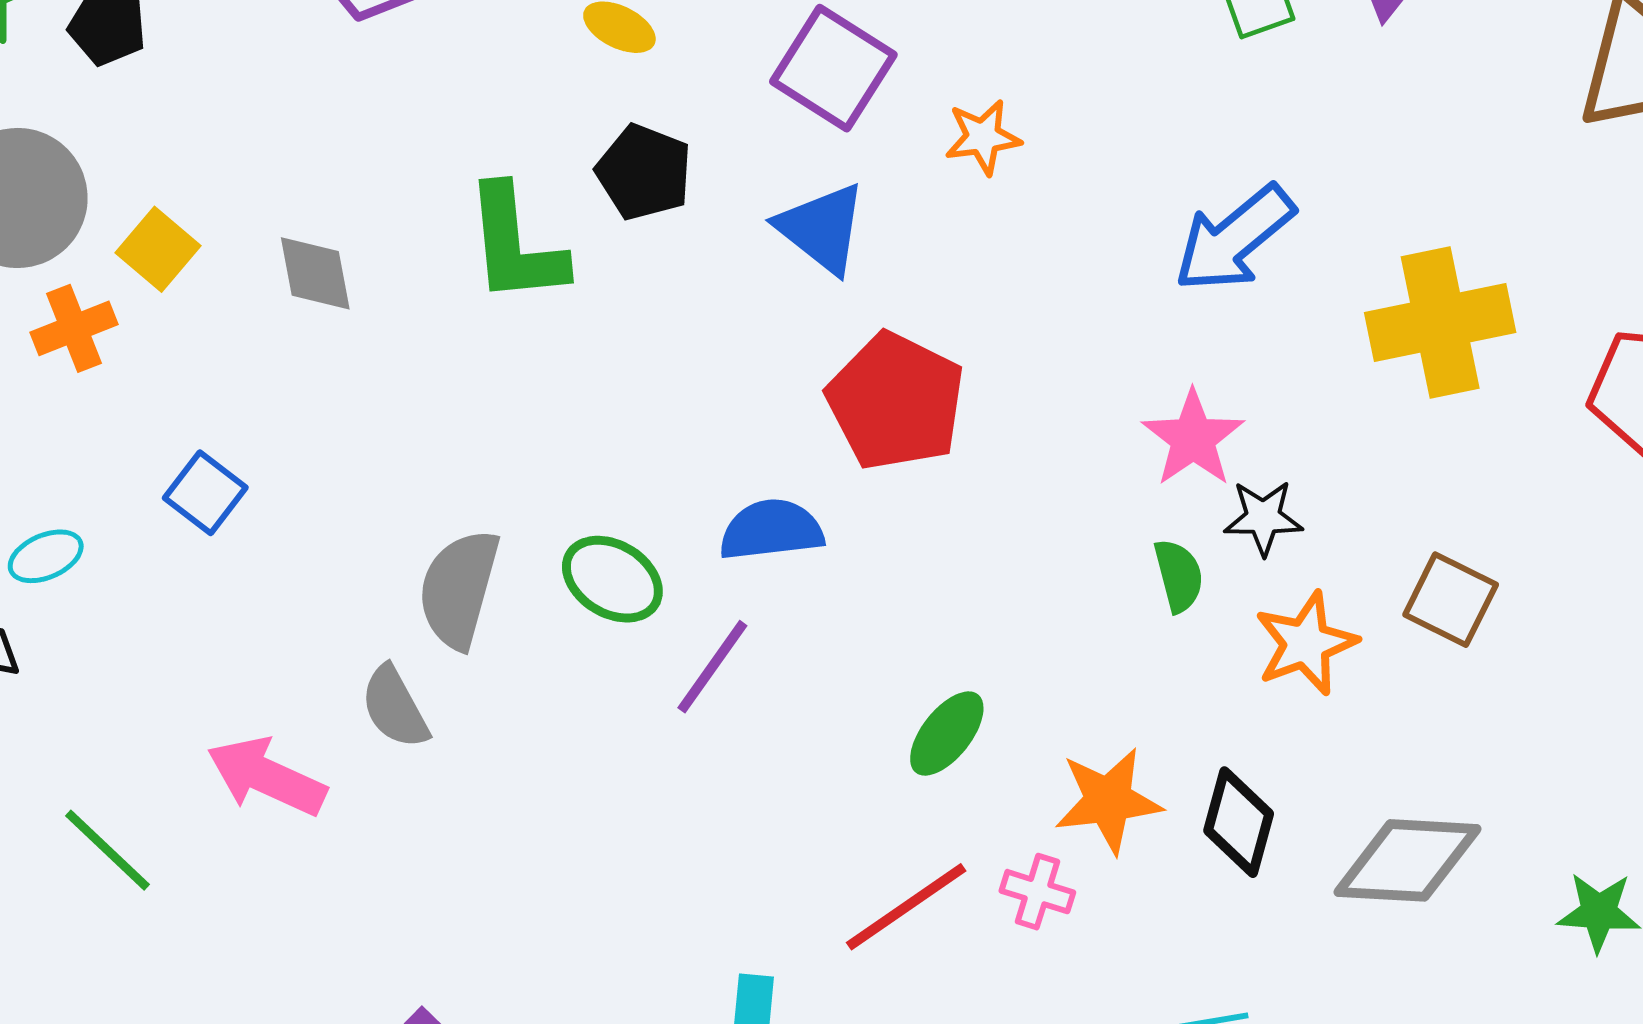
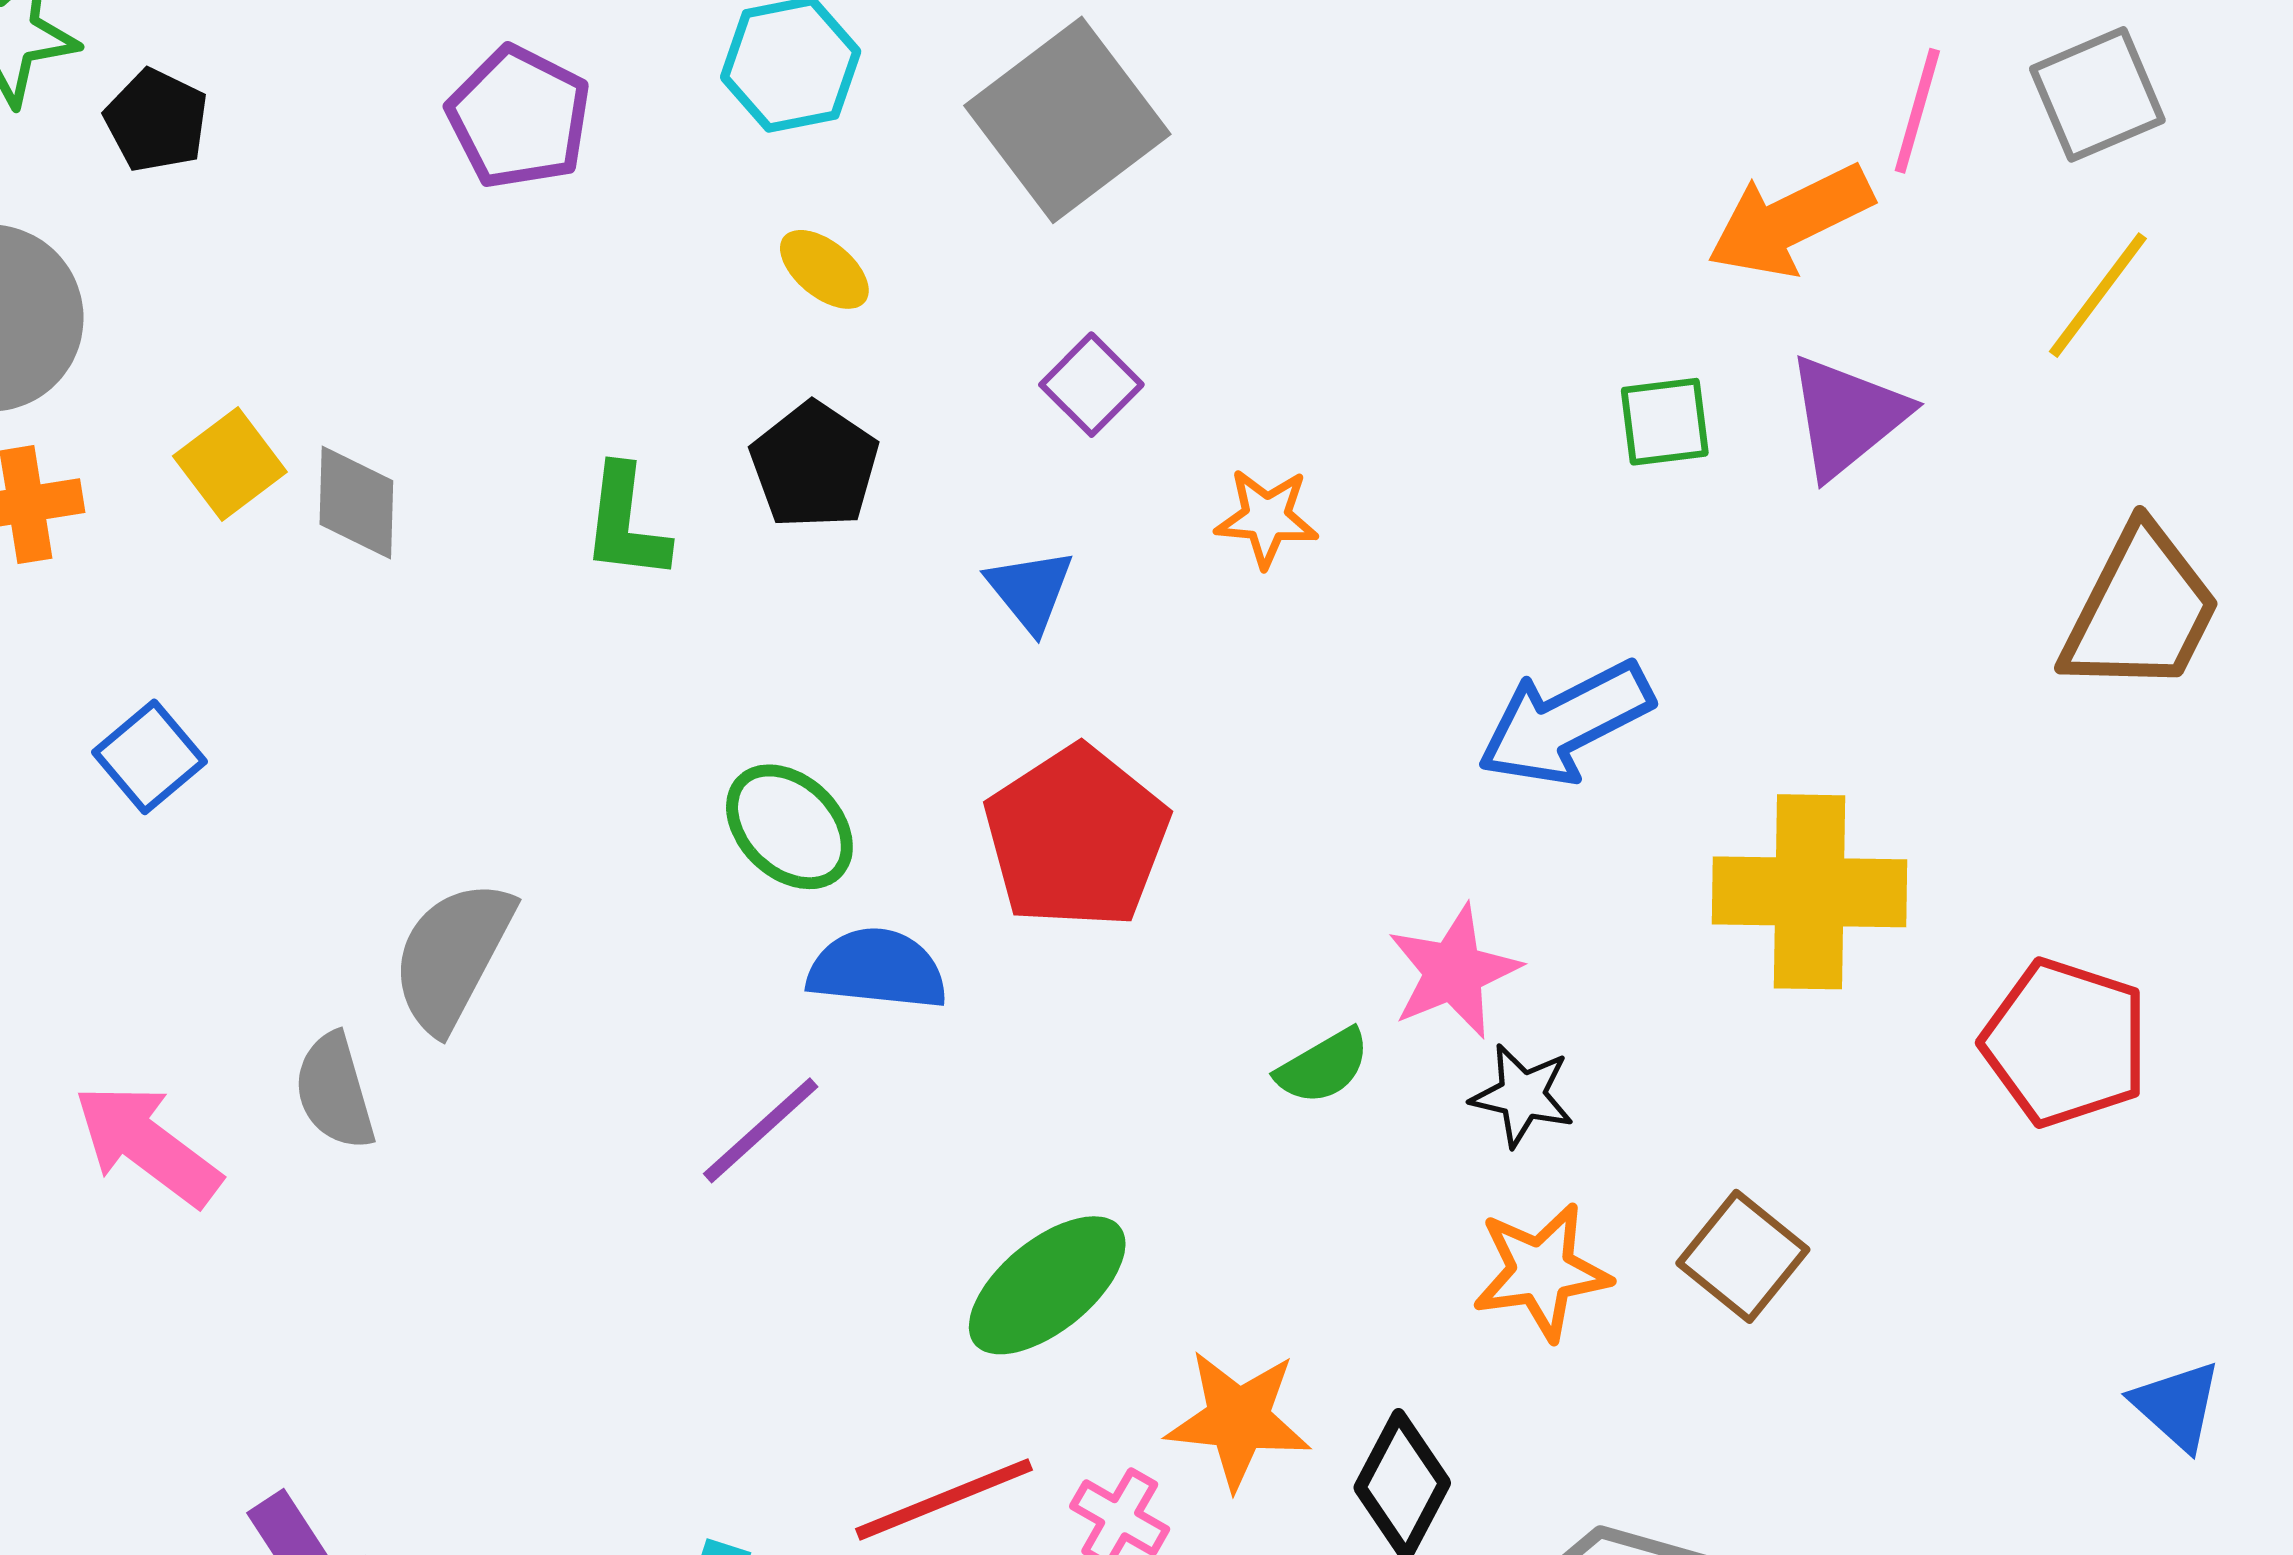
purple square: (833, 68) -> (1091, 385), size x0.6
blue triangle: (822, 228) -> (1030, 590), size x0.7
green L-shape: (515, 245) -> (626, 523), size x0.7
yellow square: (158, 249) -> (230, 464), moved
green semicircle: (1179, 576) -> (1323, 1067), moved, turned 62
green ellipse: (612, 579) -> (789, 827), moved
green ellipse: (947, 733) -> (1047, 1285), size x1.4

